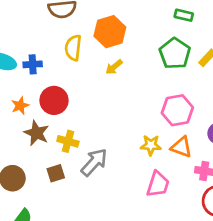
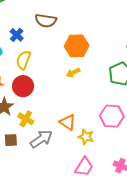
yellow semicircle: (73, 48) -> (23, 60), moved
blue cross: (33, 64) -> (17, 35), moved, turned 32
orange triangle: (182, 147) -> (68, 122), moved

